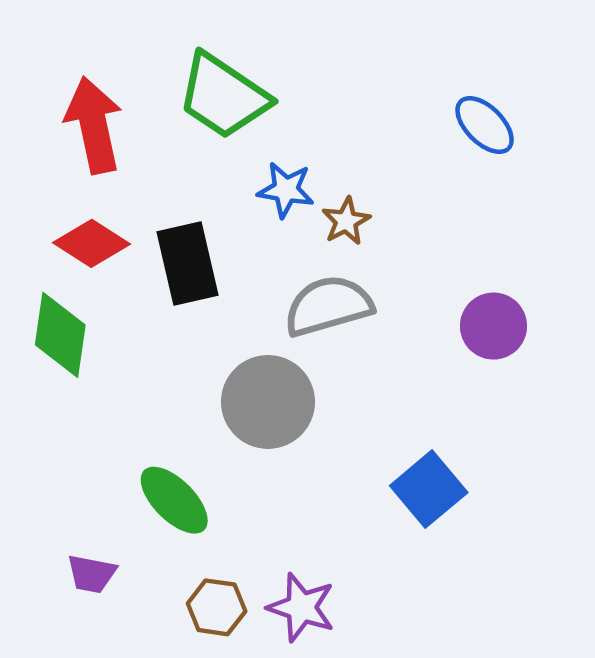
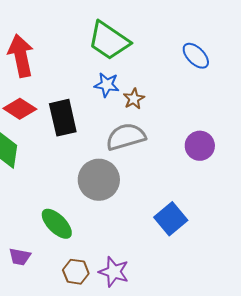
green trapezoid: (223, 96) -> (109, 41), moved

